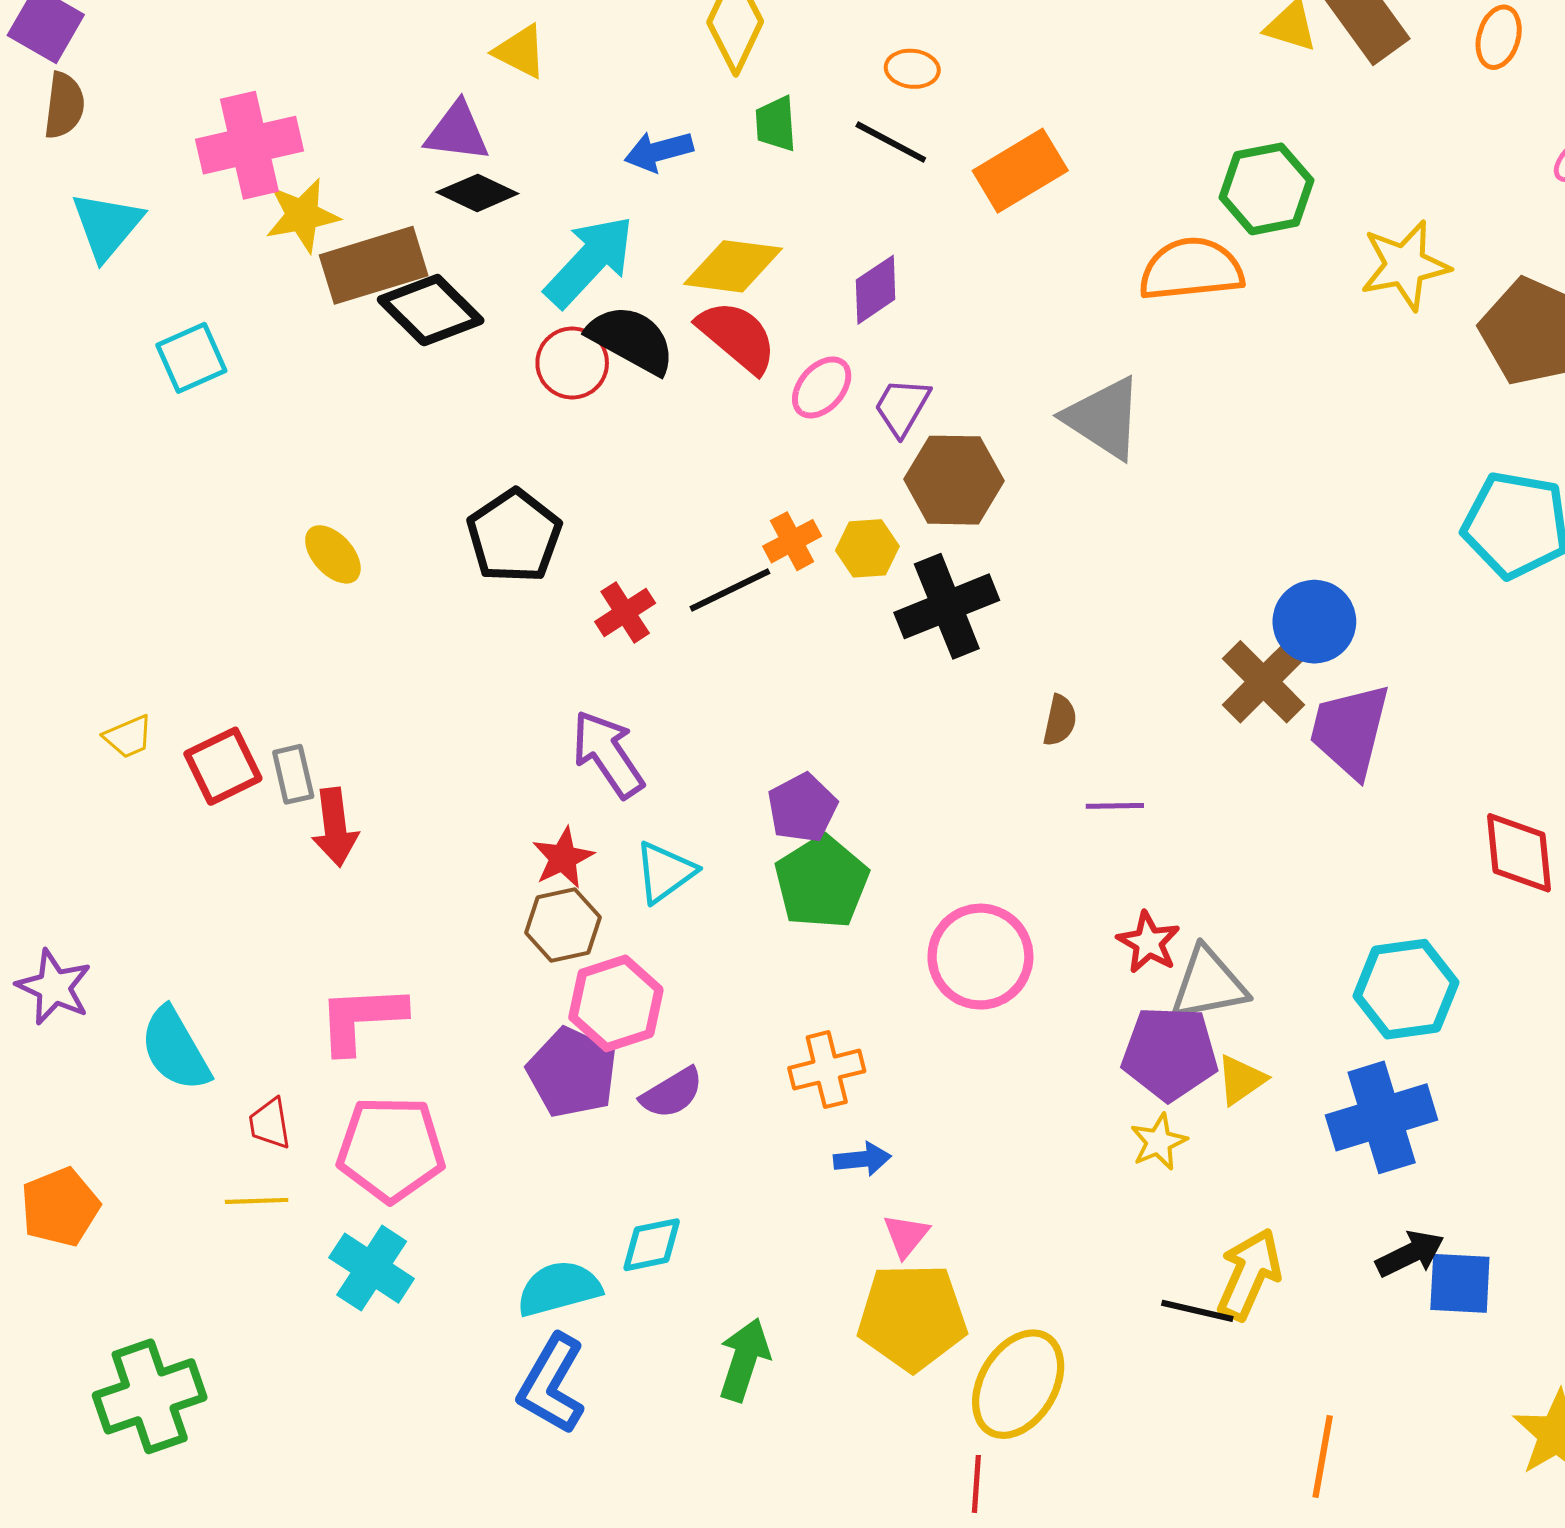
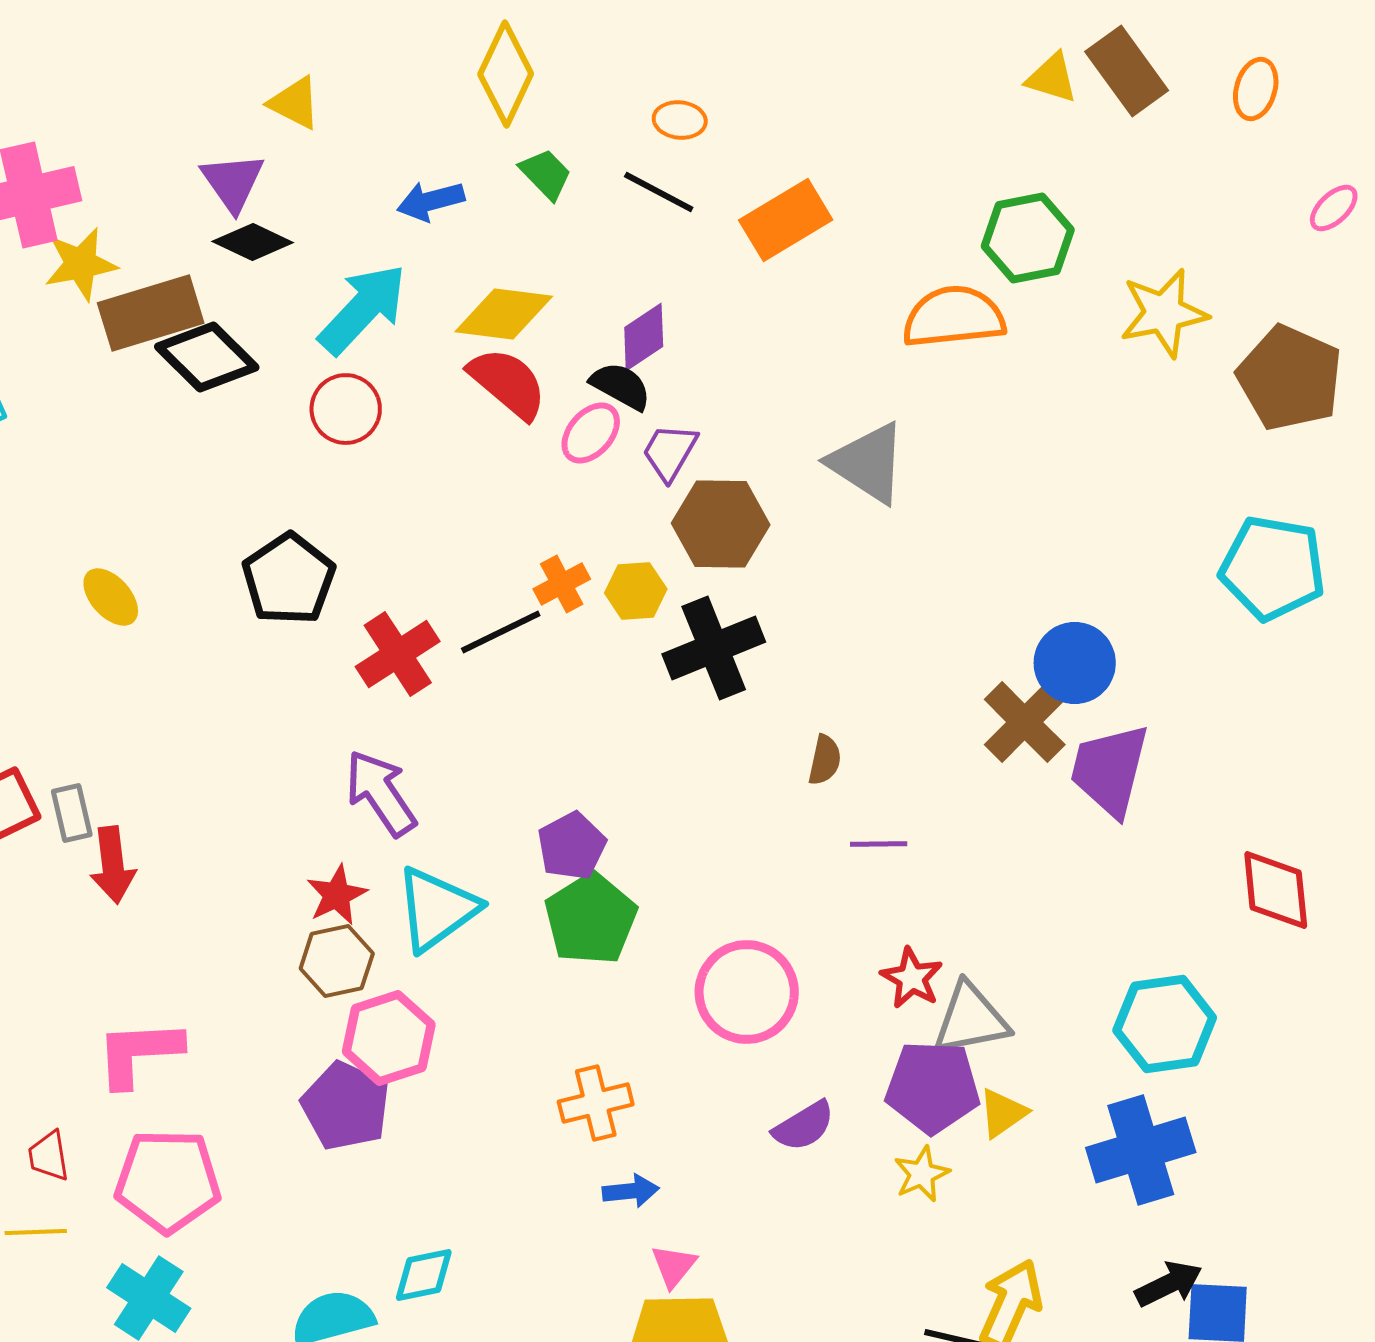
green trapezoid: (776, 124) -> (546, 174), turned 140
purple triangle: (457, 132) -> (233, 182), turned 48
black semicircle: (631, 340) -> (621, 386), moved, size x0.7
red cross: (625, 612) -> (398, 654), size x1.4
cyan triangle: (665, 872) -> (437, 909), size x1.4
purple semicircle: (672, 1093) -> (804, 1126), moved

